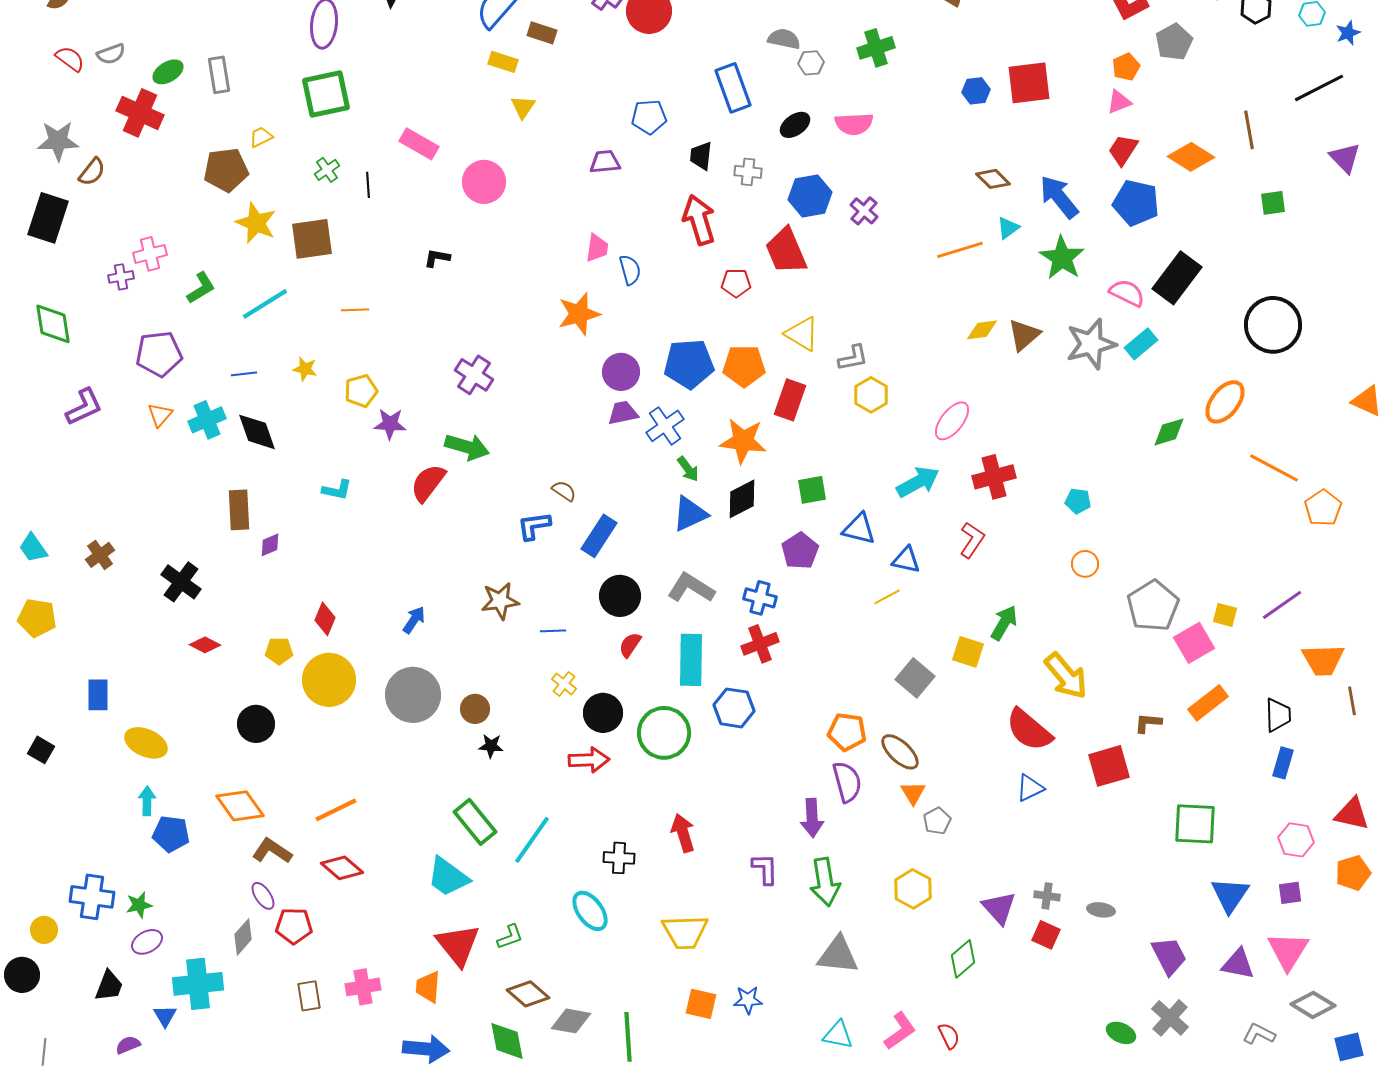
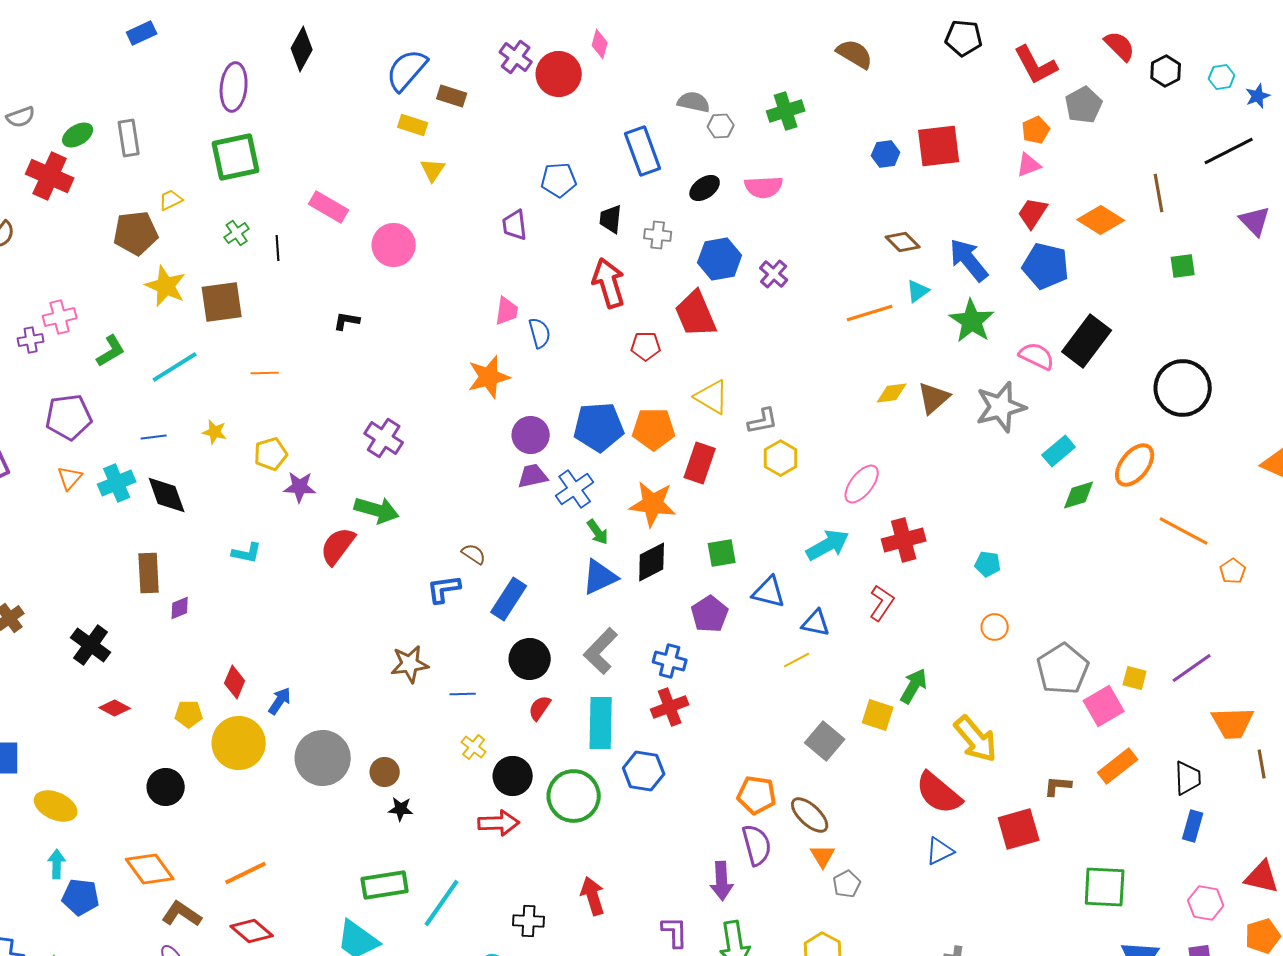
purple trapezoid: (605, 162) -> (515, 225), turned -92
cyan rectangle: (1141, 344) -> (1059, 451), moved
orange pentagon: (1323, 508) -> (1233, 571), size x0.7
gray L-shape: (691, 588) -> (601, 651), turned -78
blue arrow: (414, 620) -> (280, 701), moved
green rectangle: (475, 822) -> (385, 885), turned -60

